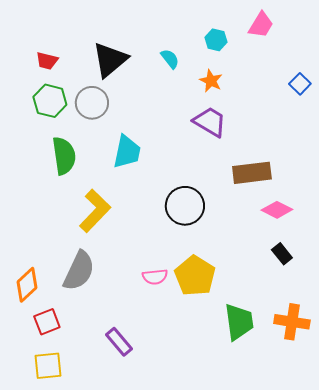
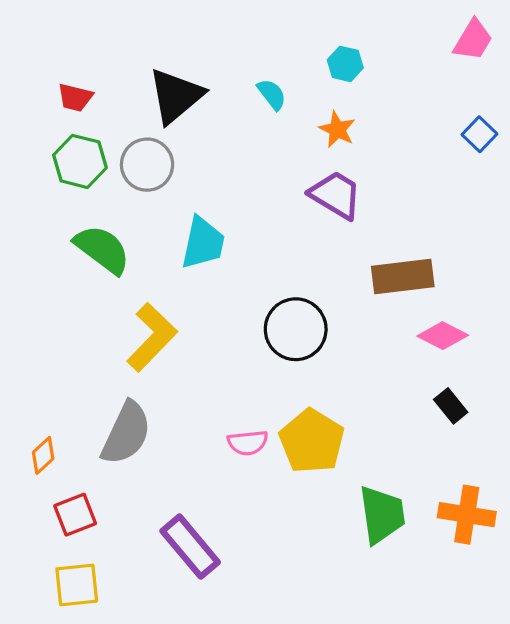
pink trapezoid: (261, 25) -> (473, 40), moved
green semicircle: (64, 156) -> (102, 249), turned -45
orange diamond: (27, 285) -> (43, 455), size x0.7
purple rectangle: (119, 342) -> (190, 547), size x1.4

